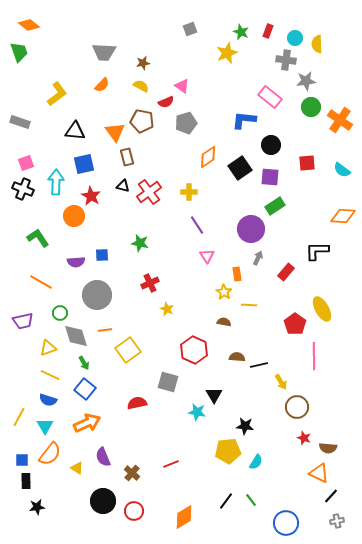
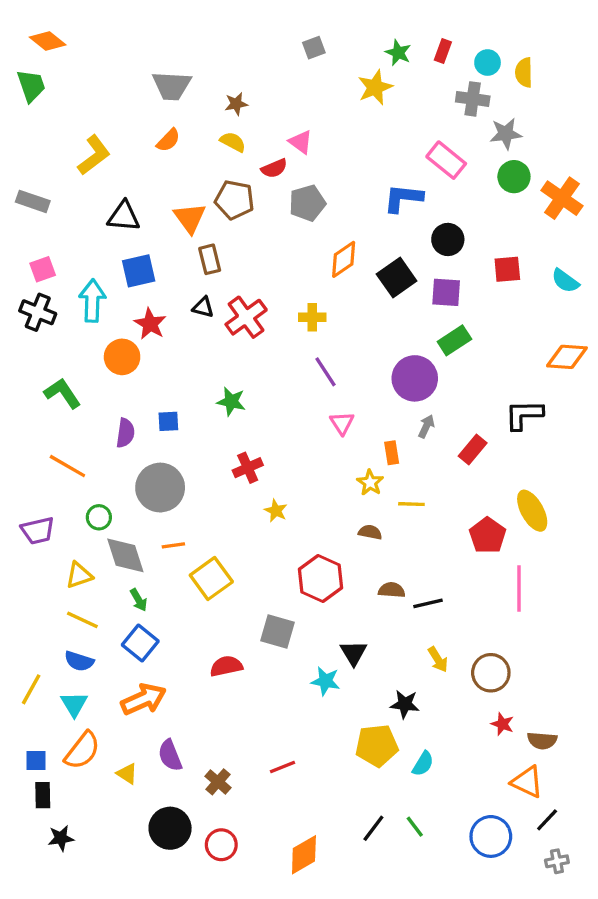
purple semicircle: (76, 262) -> (125, 433), turned -78
yellow arrow: (281, 382) -> (438, 660), moved
blue circle: (286, 523) -> (491, 836), moved

